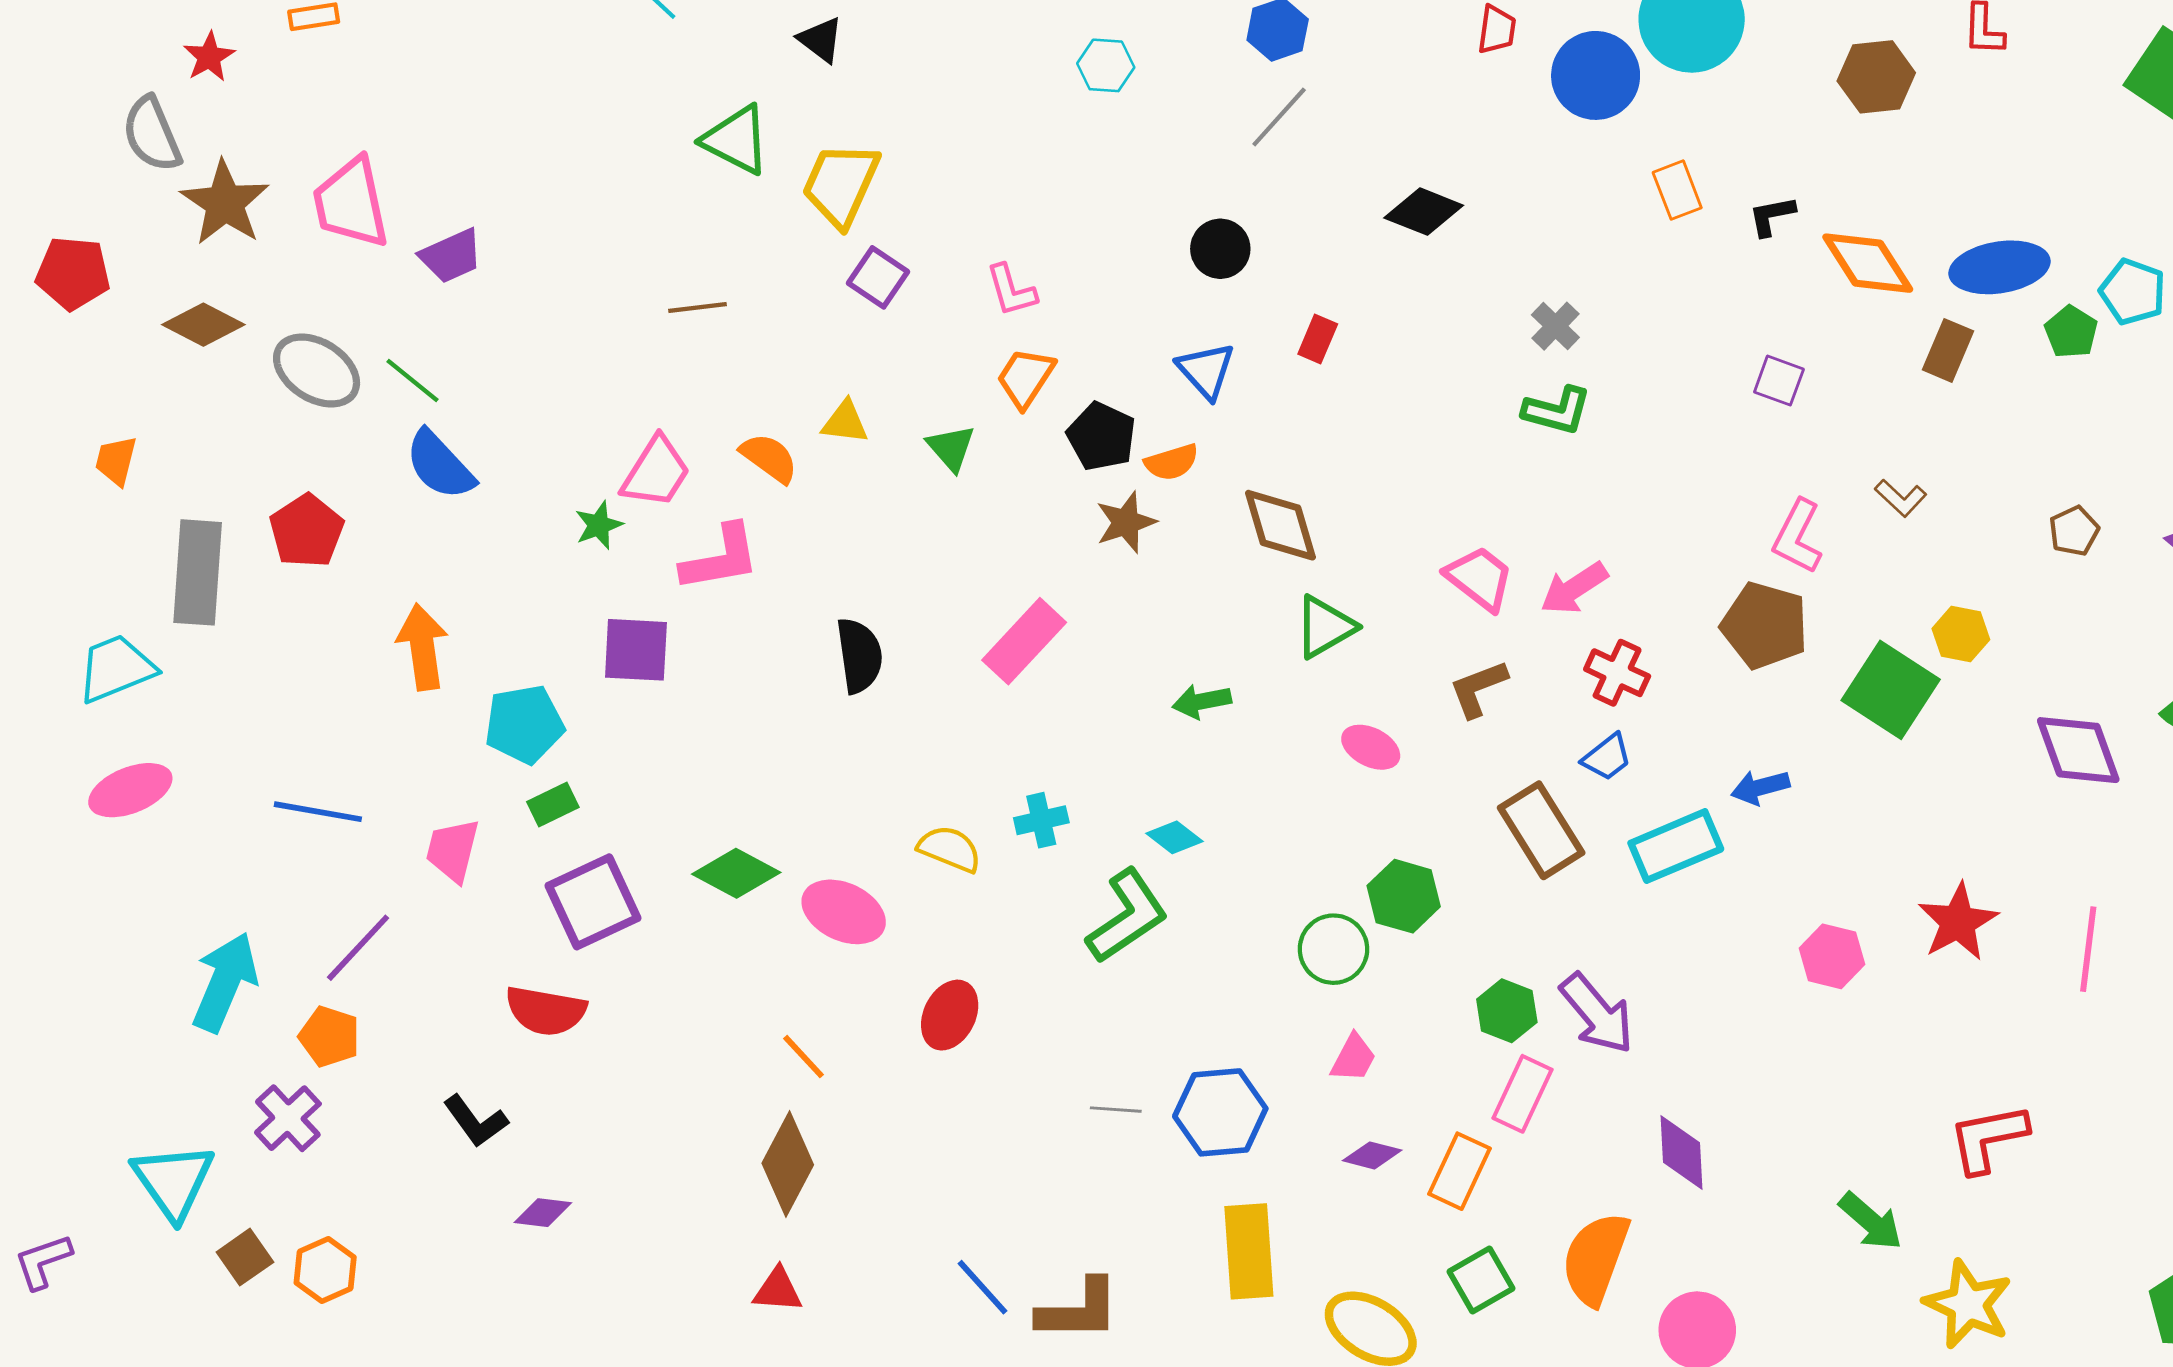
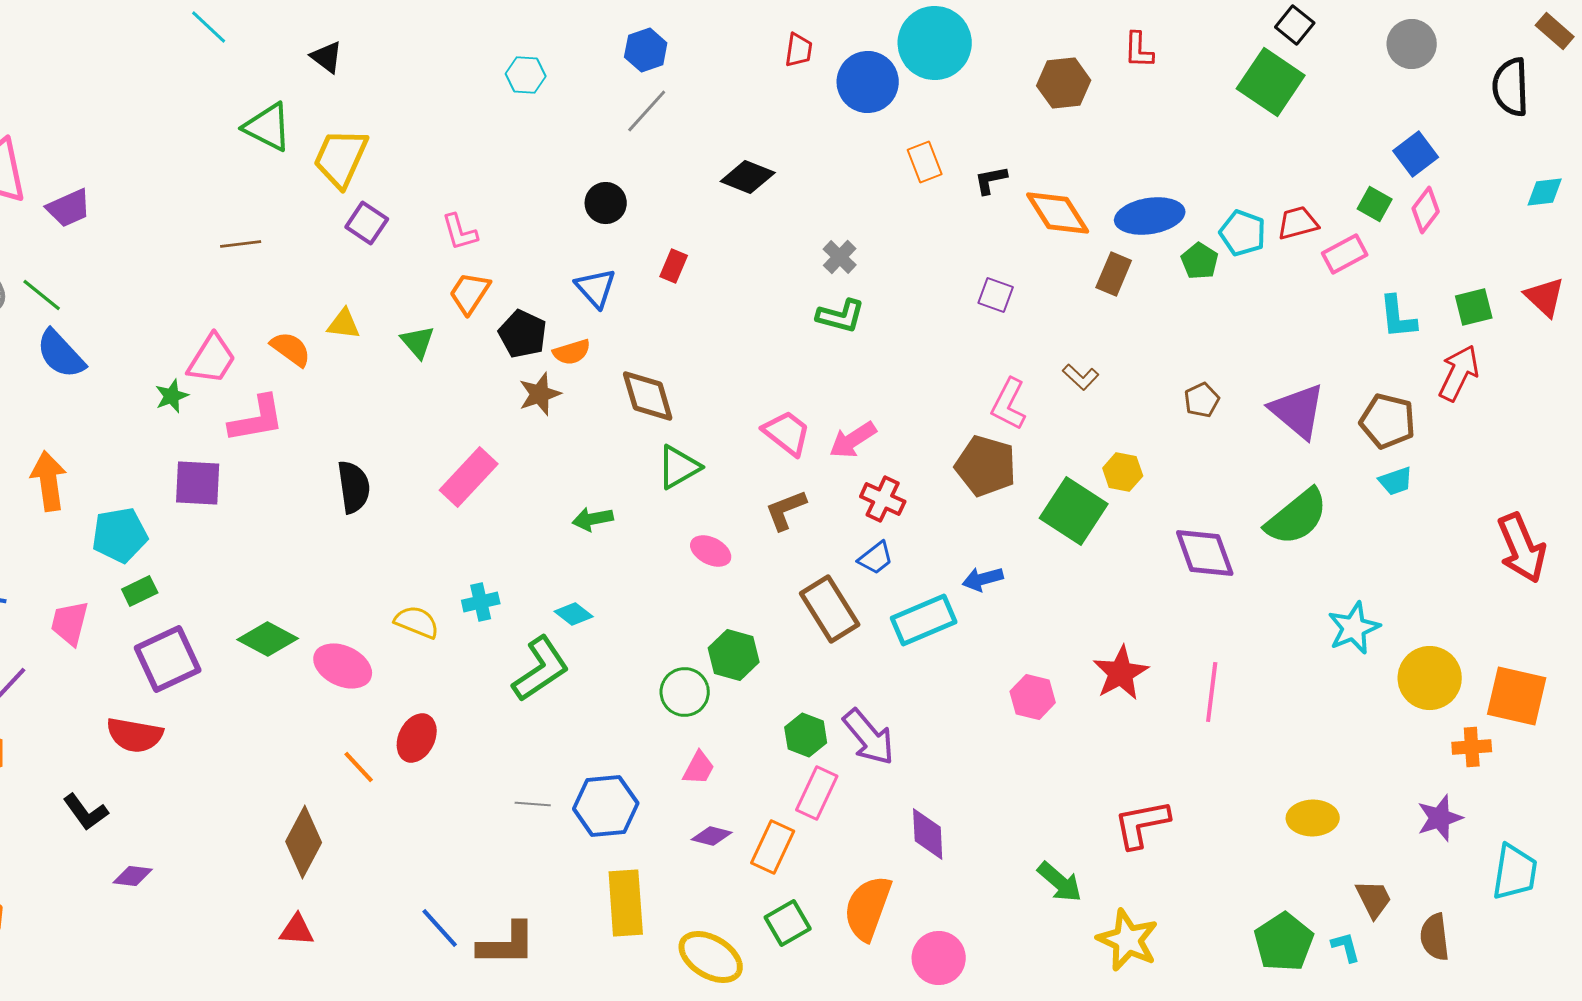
orange line: (804, 1057) -> (359, 767), moved

